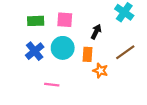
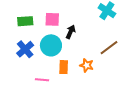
black arrow: (96, 32) -> (71, 32), moved
orange rectangle: (87, 54) -> (64, 67), moved

